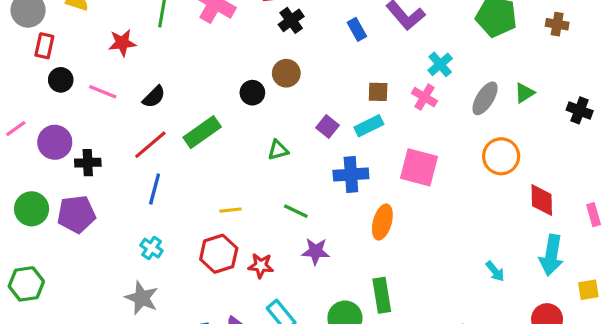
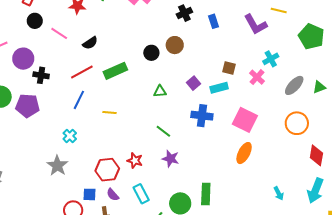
blue rectangle: (357, 29) -> (214, 21), moved
yellow line: (231, 210) -> (109, 112), moved
orange ellipse: (382, 222) -> (244, 153), moved
red hexagon: (219, 254) -> (107, 170), moved

